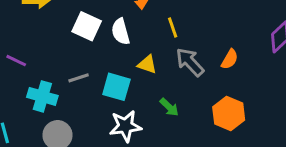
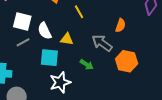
white semicircle: (121, 32) -> (45, 31), moved
gray arrow: (190, 62) -> (102, 43), moved
gray line: (79, 78) -> (23, 42), moved

